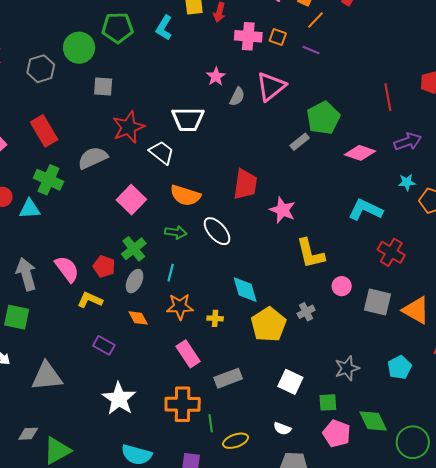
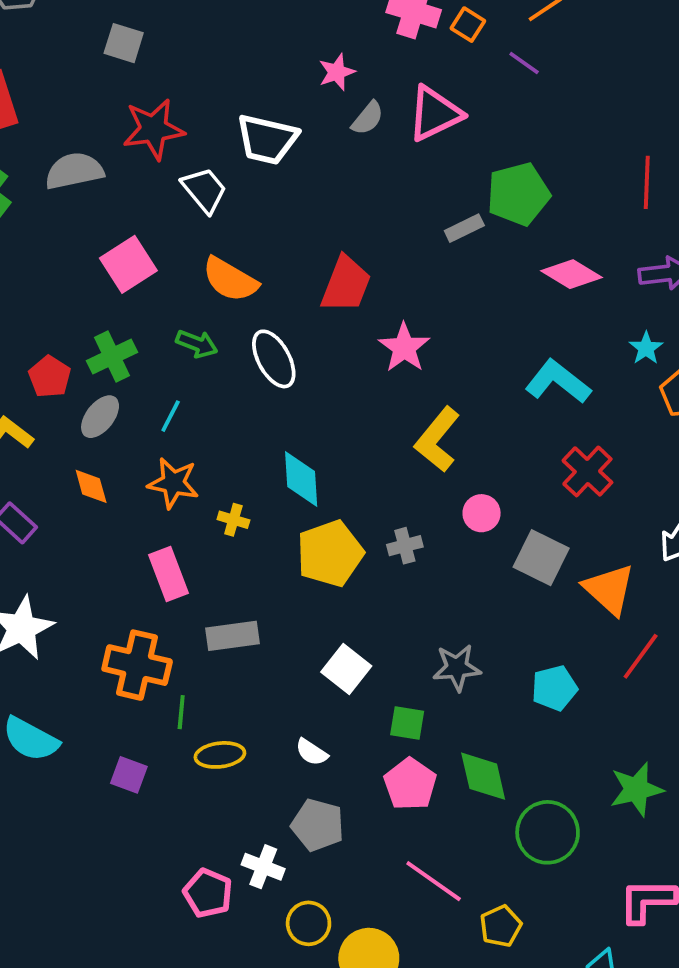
cyan star: (407, 182) -> (646, 348), turned 30
yellow L-shape: (310, 253) -> (437, 439), turned 40

